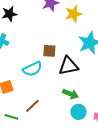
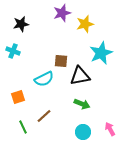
cyan circle: (78, 112) -> (83, 132), moved
green line: (11, 117) -> (23, 127), turned 48

